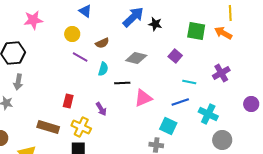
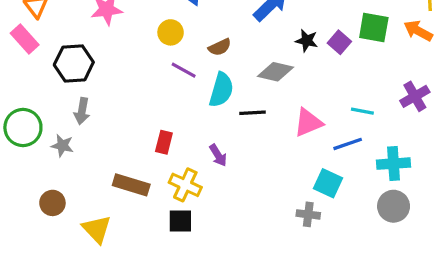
black star: (155, 24) -> (307, 41), moved
purple square: (175, 56) -> (339, 42), moved
cyan semicircle: (103, 69) -> (221, 90), size x1.5
pink triangle: (143, 98) -> (308, 123), moved
cyan cross: (208, 114) -> (394, 164), turned -30
gray circle: (222, 140) -> (394, 206), moved

